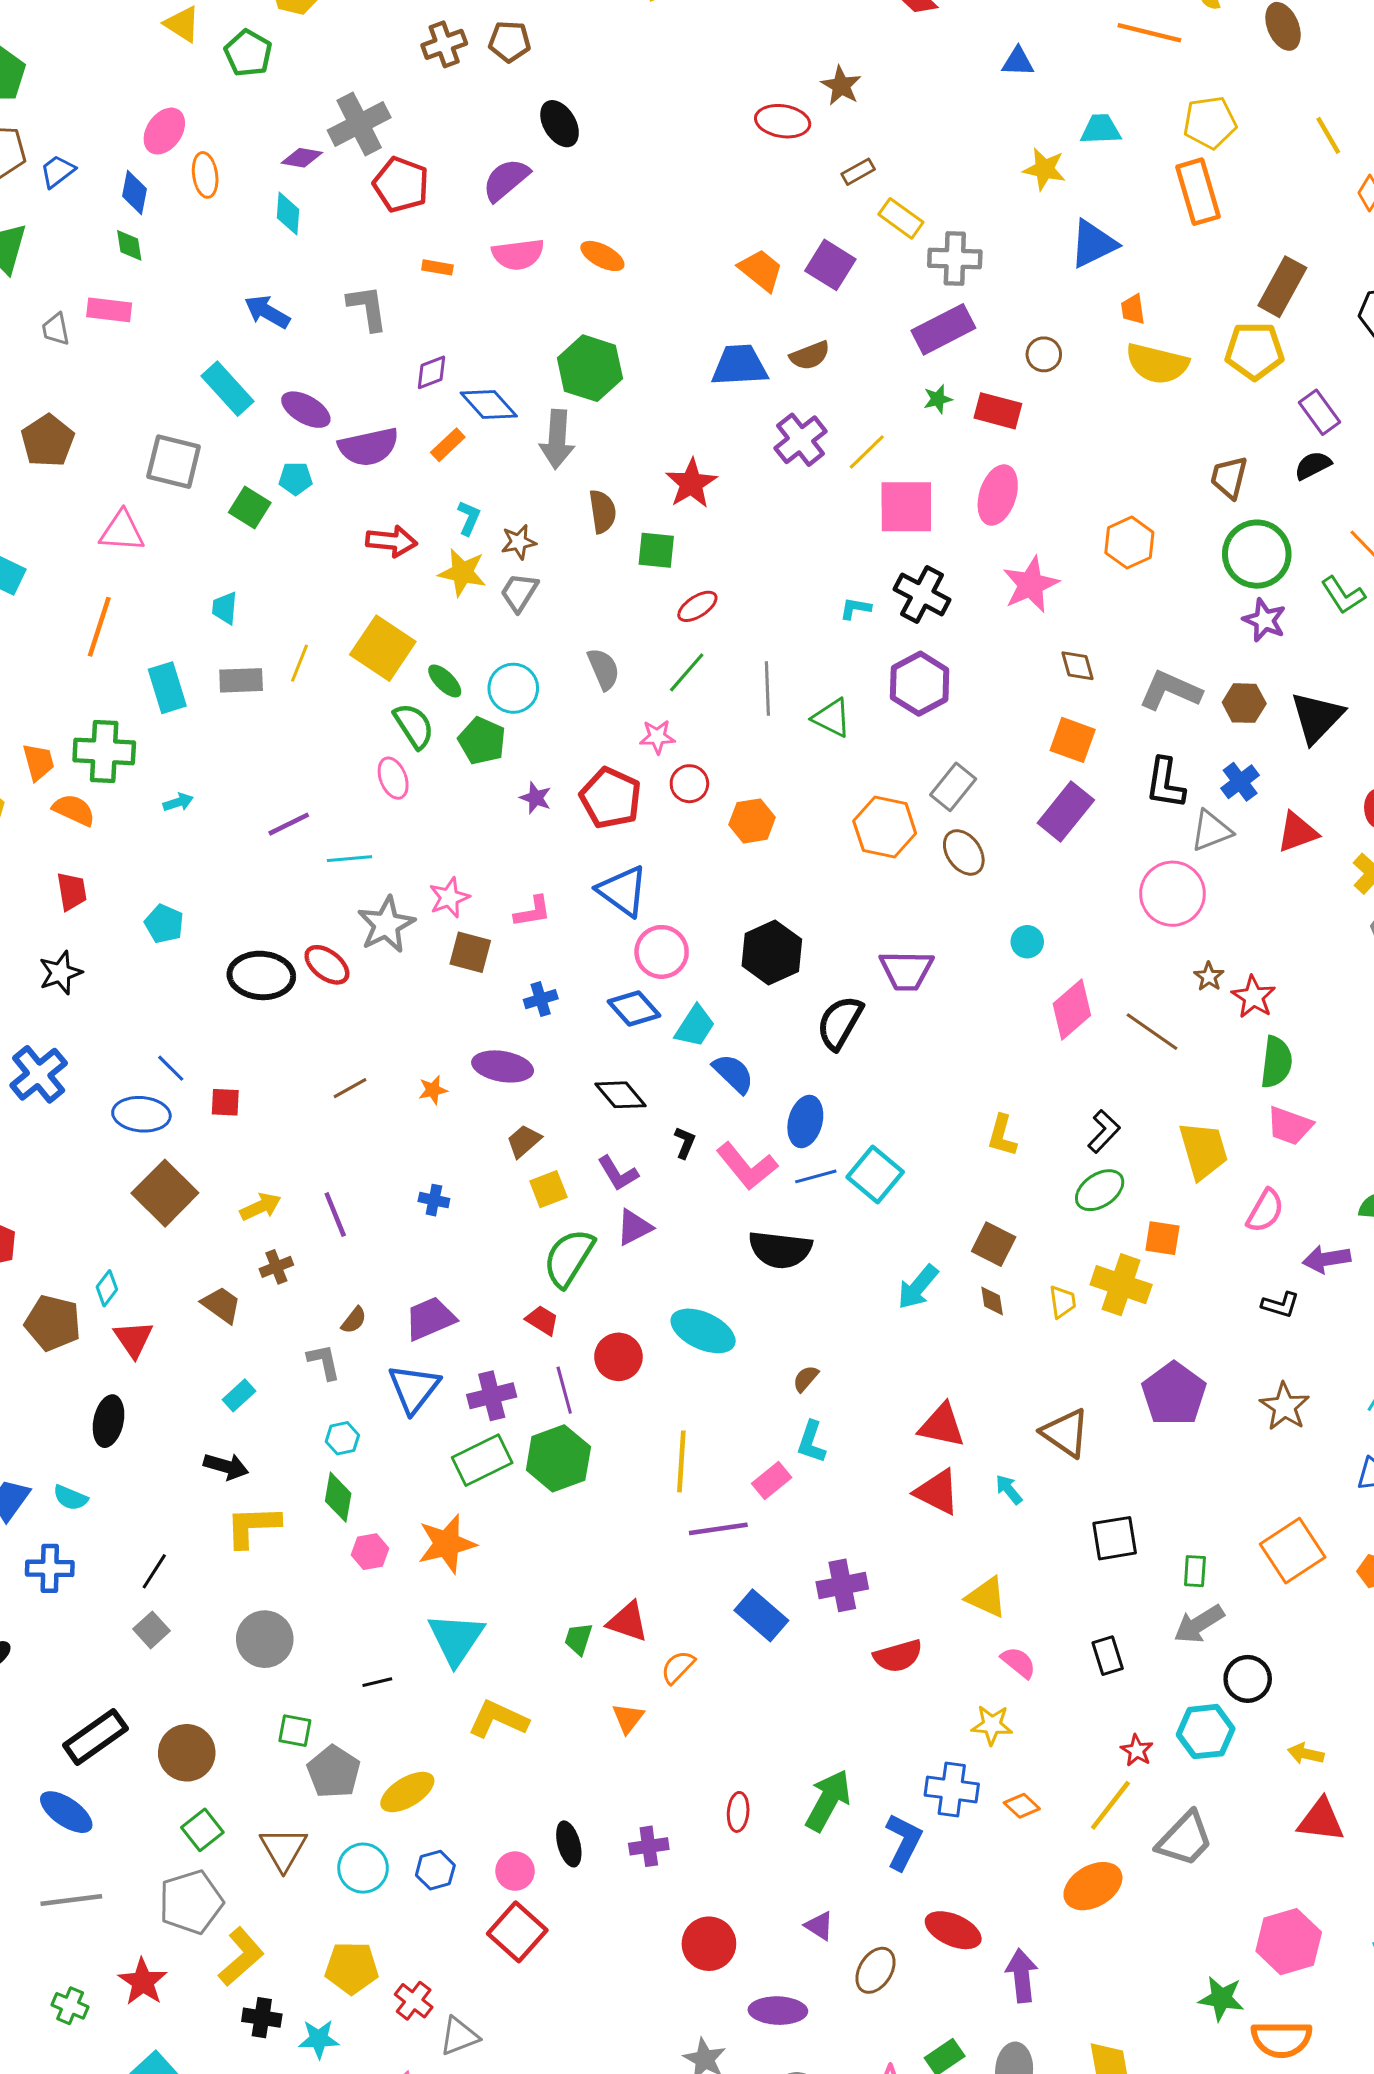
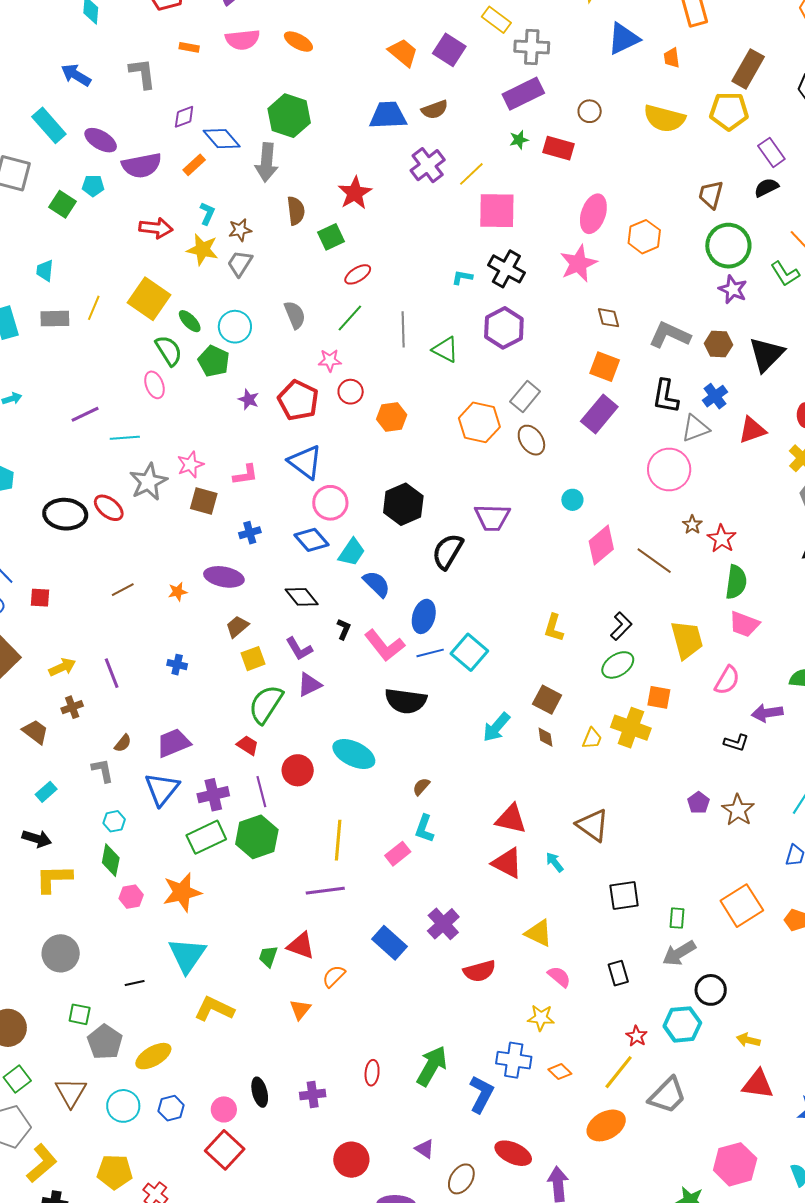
orange trapezoid: (1133, 309) -> (672, 58), moved
pink ellipse: (998, 495) -> (593, 214), moved
green square: (656, 550) -> (331, 237), turned -32
yellow trapezoid: (1063, 1302) -> (592, 738), turned 30
purple pentagon: (1174, 1394) -> (699, 803), moved, size x0.5
purple line: (718, 1529) -> (325, 891), moved
purple cross: (842, 1585) -> (443, 924), turned -32

